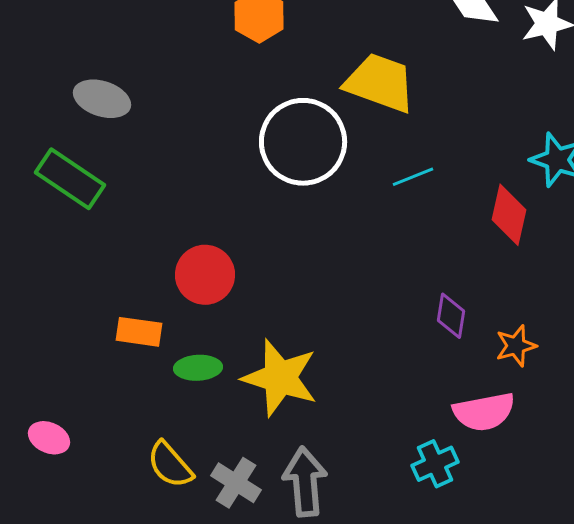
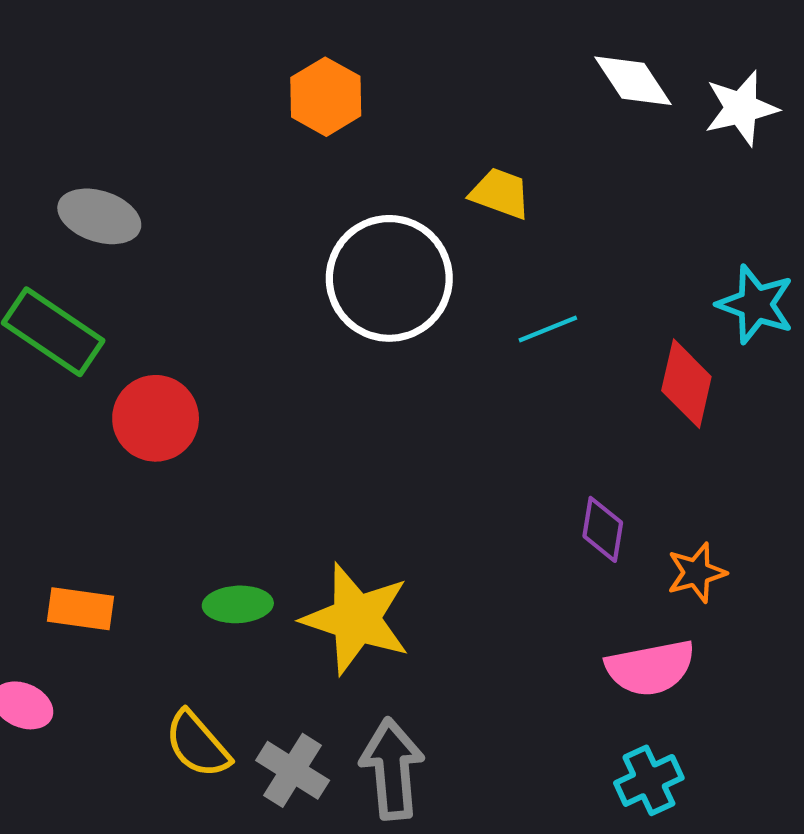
yellow trapezoid: (380, 83) -> (500, 193), size x0.6
red circle: (205, 275) -> (156, 418), moved
orange rectangle: (139, 332) -> (81, 609), moved
cyan cross: (435, 464) -> (649, 780), moved

